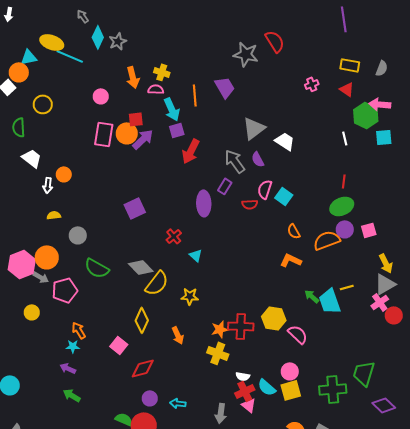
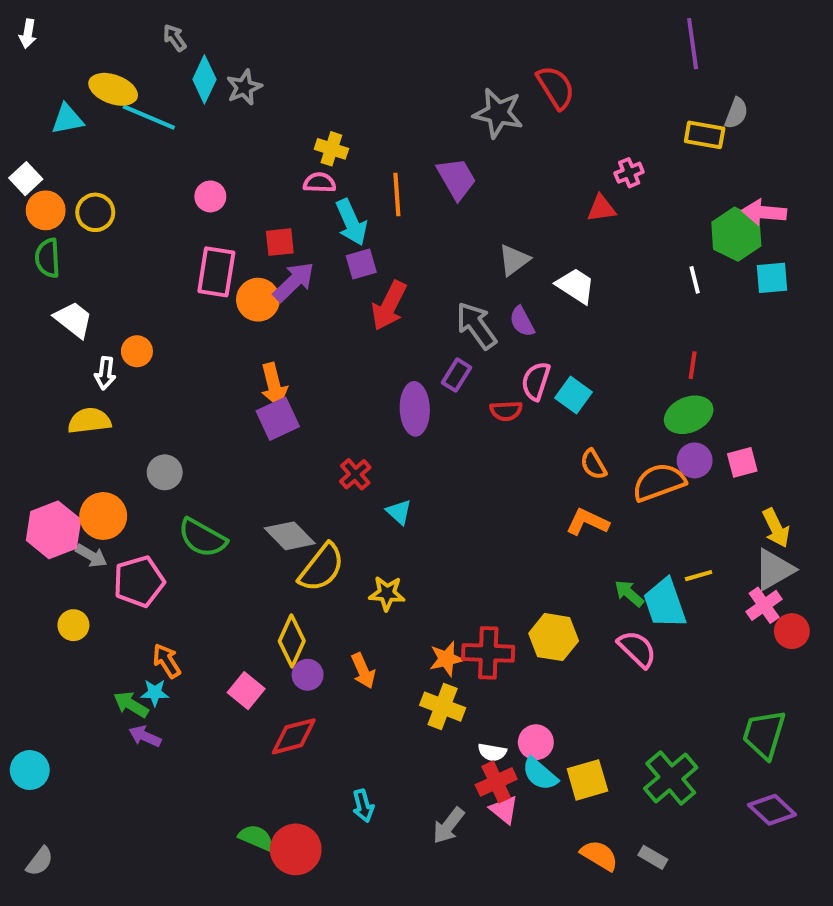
gray semicircle: (382, 68) -> (736, 113), moved
orange circle: (19, 72) -> (46, 210), moved
orange arrow: (133, 77) -> (274, 385), moved
red triangle: (347, 89) -> (601, 208), moved, turned -42
gray triangle: (254, 128) -> (514, 260), size x0.7
orange circle: (127, 133) -> (258, 300), moved
yellow semicircle: (54, 215) -> (89, 421), moved, size x1.5
pink semicircle: (298, 334) -> (637, 649), moved
pink circle: (290, 371) -> (536, 742), moved
green trapezoid: (364, 373) -> (764, 734), moved
green cross: (333, 389) -> (671, 778), turned -36
green arrow: (72, 395) -> (131, 705), moved
purple circle: (150, 398) -> (308, 675), moved
cyan arrow: (178, 403) -> (363, 806), turned -112
gray arrow: (221, 413) -> (449, 826), turned 30

